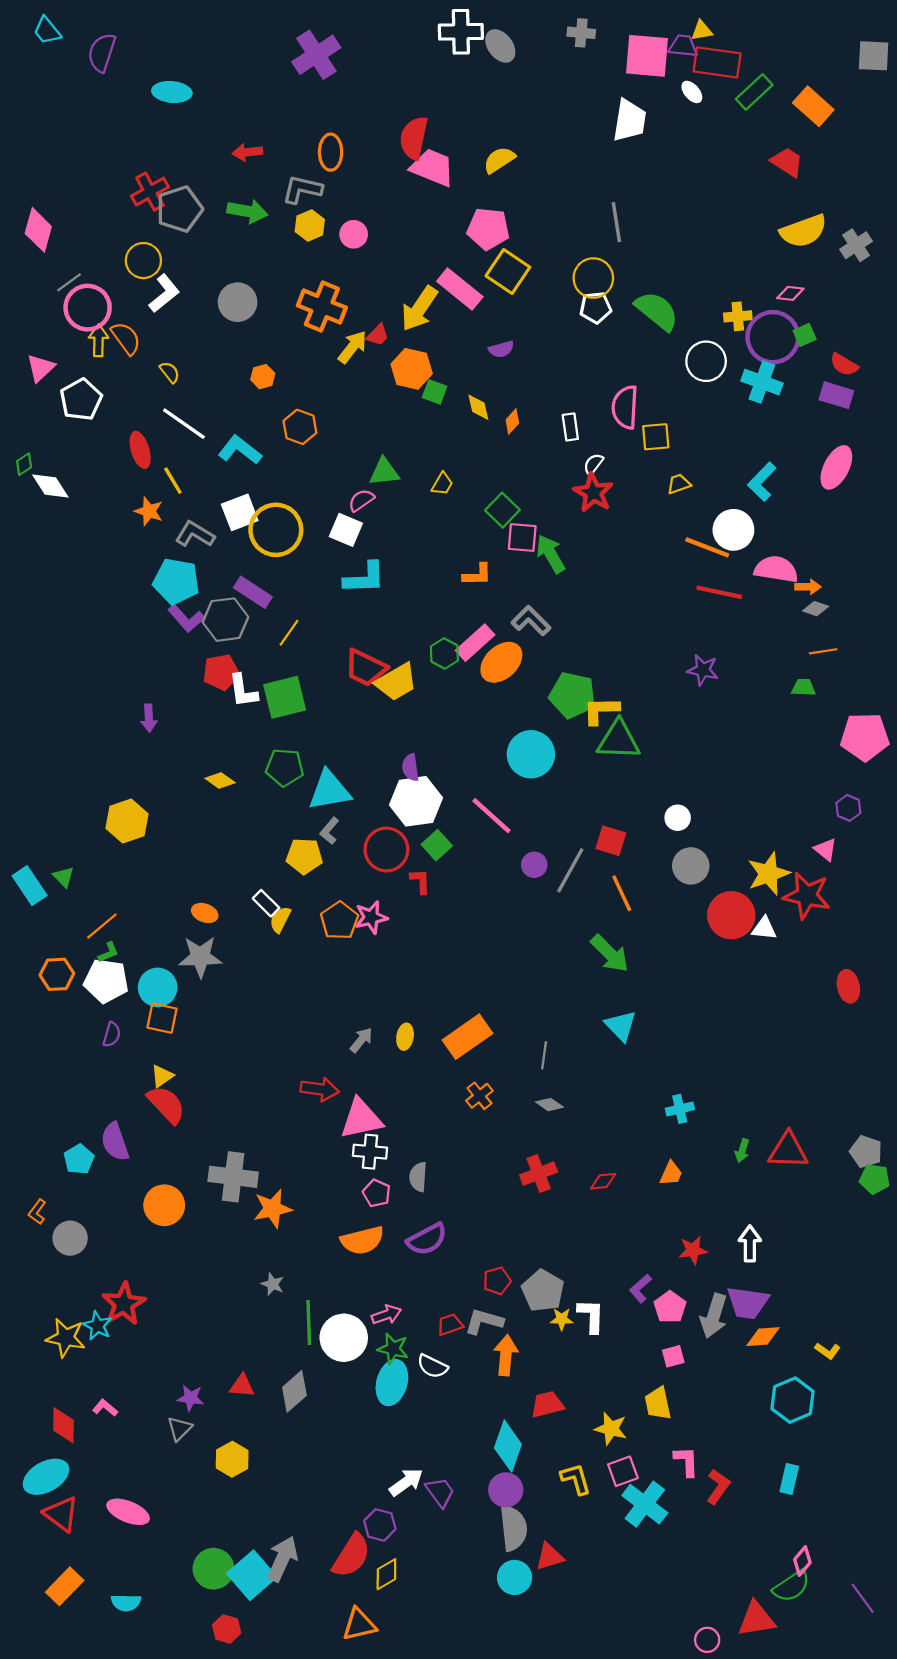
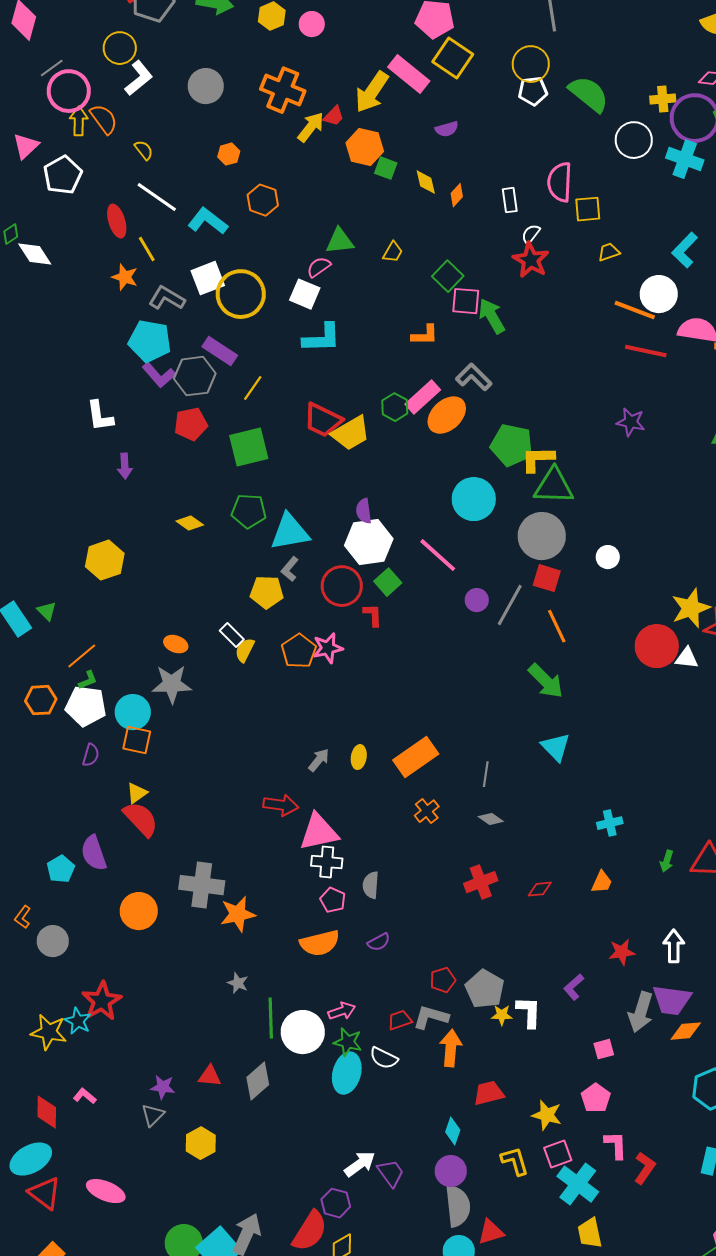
white L-shape: (243, 691) -> (100, 416), moved
gray circle: (691, 866) -> (542, 536), moved, size x1.4
purple semicircle: (427, 1239) -> (379, 942), size x0.6
pink pentagon: (670, 1307) -> (596, 1098), moved
yellow trapezoid: (658, 1403) -> (590, 1233), moved
cyan diamond: (508, 1446) -> (453, 1131), size x0.6

